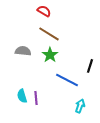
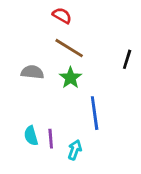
black line: (90, 66) -> (127, 59), moved
blue line: (67, 80) -> (95, 113), turned 55
cyan arrow: (80, 106) -> (75, 150), moved

